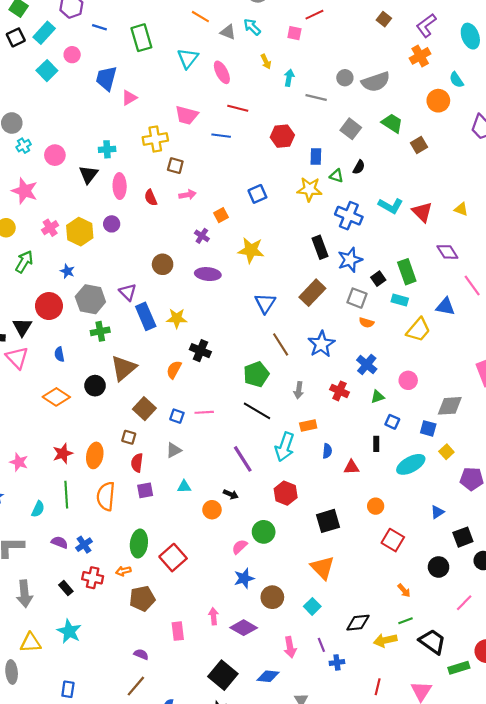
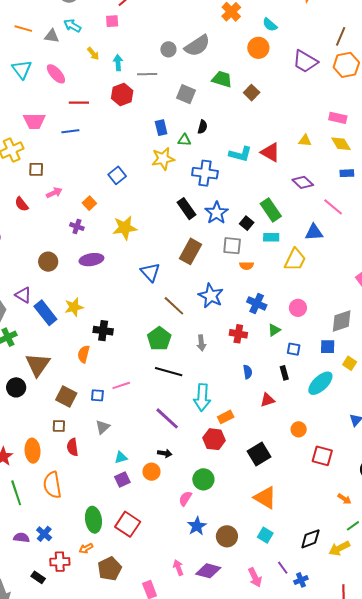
red hexagon: (282, 136) -> (122, 94), moved
orange rectangle: (308, 426) -> (226, 417), moved
blue semicircle: (327, 451) -> (248, 372), moved
purple square: (145, 490) -> (122, 479), moved

